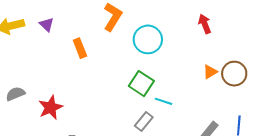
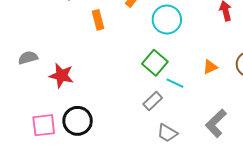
orange triangle: (210, 72) -> (210, 67), moved
red star: (51, 107) -> (61, 76), turned 30

